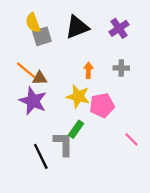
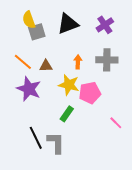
gray cross: (121, 68) -> (107, 60), size x1.5
brown triangle: (40, 78) -> (46, 66), moved
gray L-shape: (63, 144) -> (56, 143), moved

